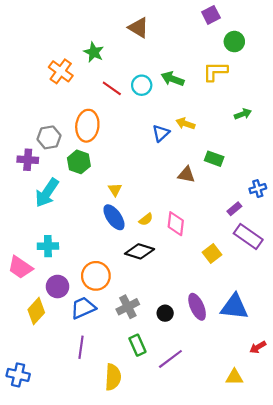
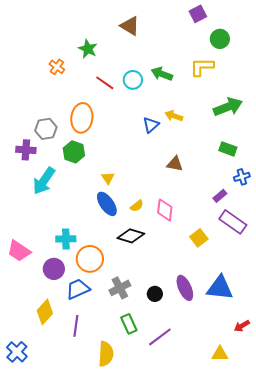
orange cross: (61, 71) -> (57, 67), size x0.7
green arrow: (243, 114) -> (228, 107), size x1.8
green rectangle: (214, 159) -> (228, 149), moved
cyan cross: (48, 246) -> (66, 239), moved
yellow diamond: (36, 311) -> (45, 312), moved
blue cross: (18, 375) -> (17, 352), turned 30

